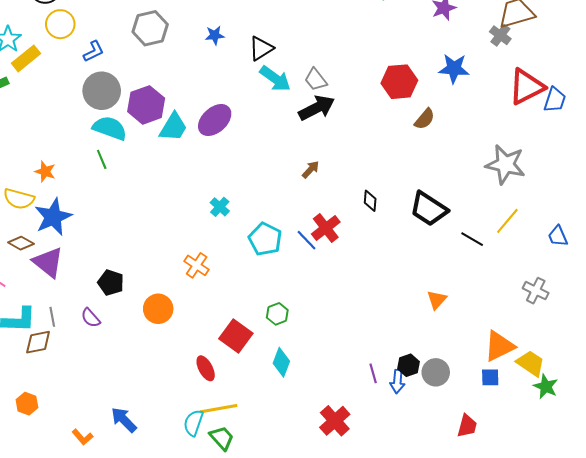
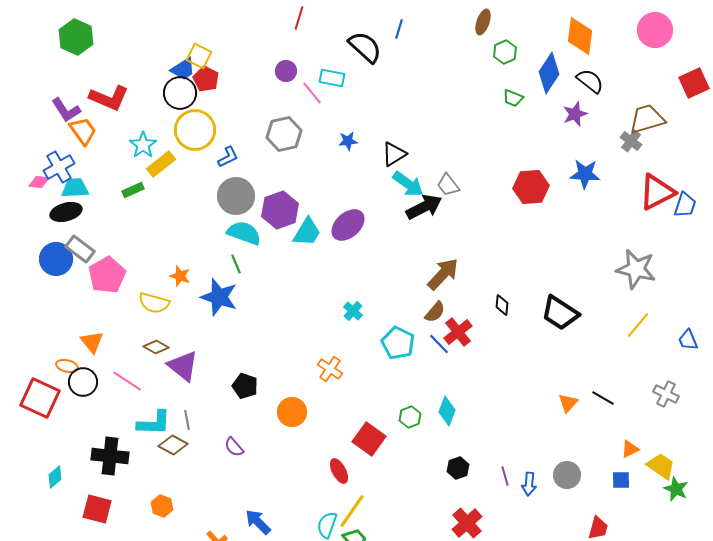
yellow circle: (60, 24) -> (195, 130), size x1.4
black arrow: (317, 108) -> (424, 207), moved
brown semicircle: (425, 119) -> (435, 312), moved
brown arrow: (311, 169) -> (443, 274), size x1.8
blue star: (53, 217) -> (219, 297), moved, turned -30
black line: (472, 239) -> (603, 398), moved
purple semicircle: (91, 318) -> (234, 447), moved
brown diamond: (38, 342) -> (173, 445), turned 40
orange triangle: (499, 346) -> (630, 449), size x0.6
cyan diamond: (281, 362) -> (447, 411), moved
black hexagon: (408, 365) -> (458, 468), moved
yellow line: (219, 409) -> (352, 511), turned -45

